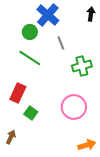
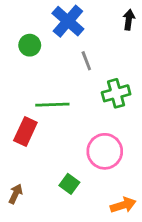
green circle: (30, 32) -> (30, 45), moved
green line: (30, 58) -> (52, 105), moved, turned -35
green square: (31, 113) -> (69, 184), moved

